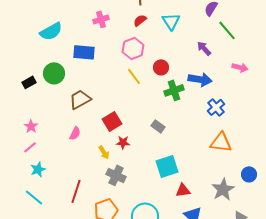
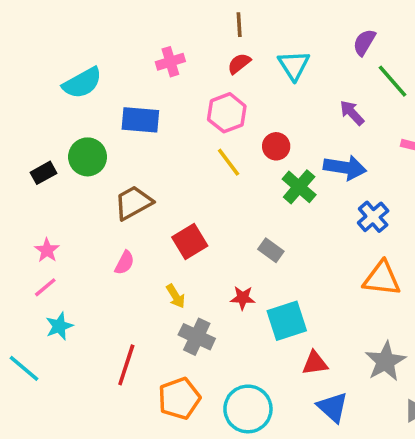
green cross: (174, 90) -> (299, 187), turned -30
red star: (123, 142) -> (243, 298), moved
cyan line: (34, 197) -> (24, 368), moved

